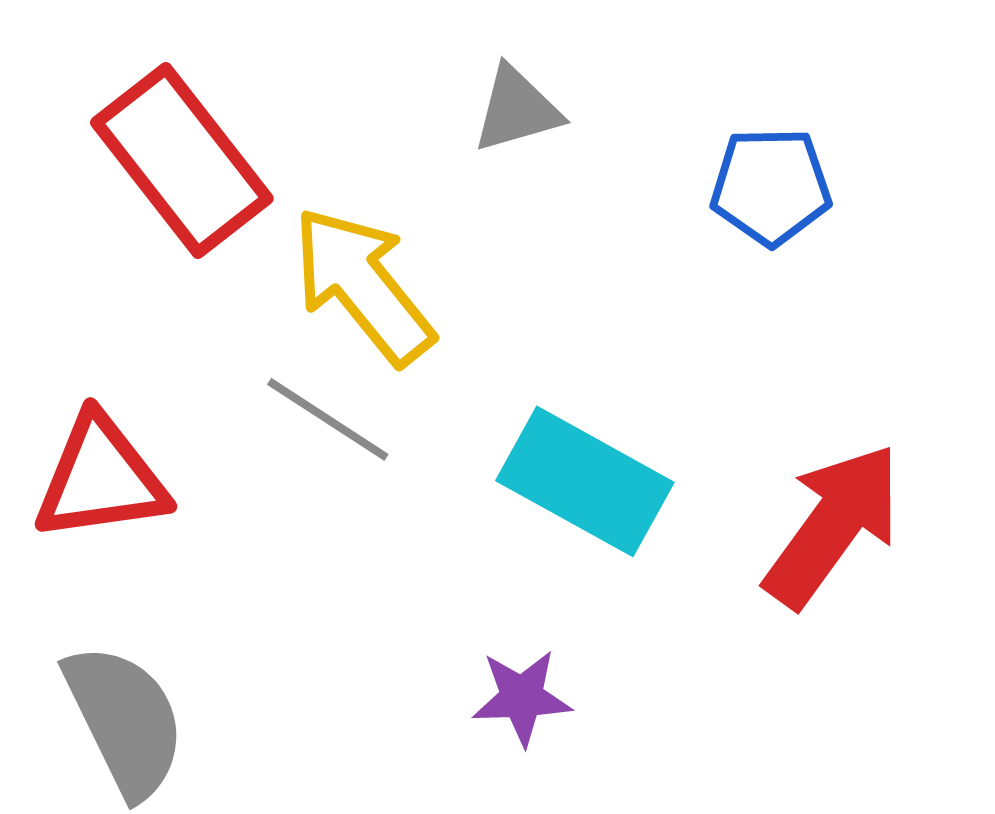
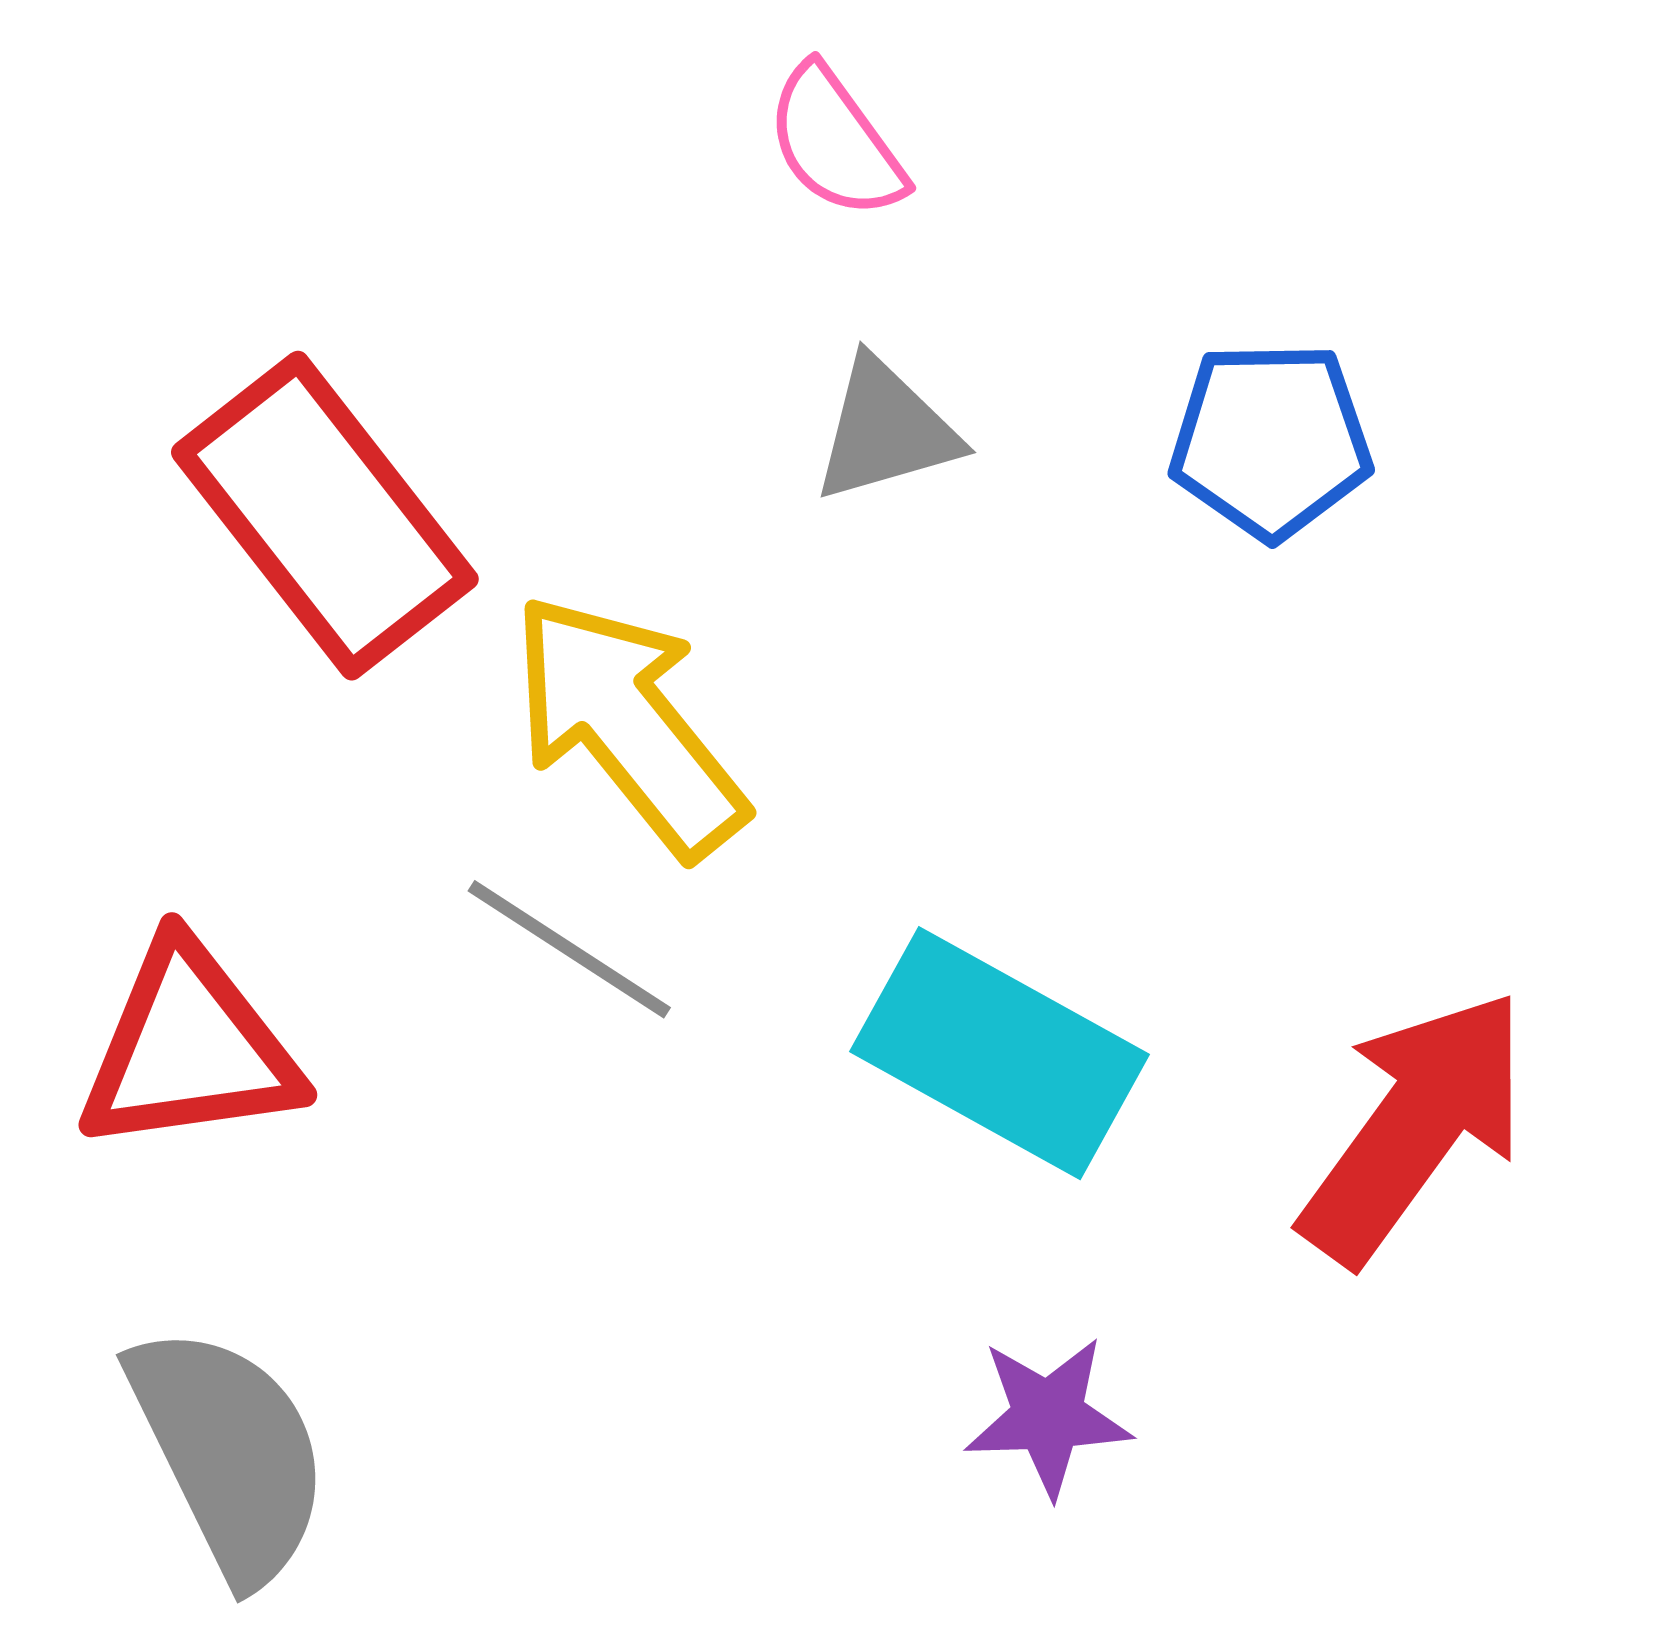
blue pentagon: (771, 186) -> (1271, 440), moved
purple star: (522, 697) -> (1048, 1416), moved

